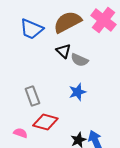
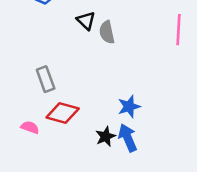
gray semicircle: (79, 60) -> (107, 32), turned 54
blue star: (77, 92) -> (129, 107), moved

